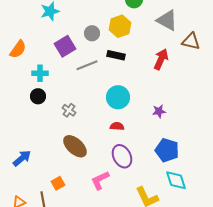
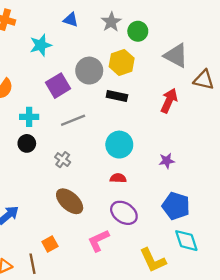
gray circle: (92, 33) -> (89, 71), size x1.5
gray line: (87, 65) -> (73, 120), moved
purple ellipse: (122, 156) -> (124, 213), turned -30

